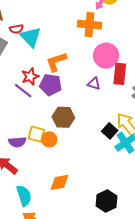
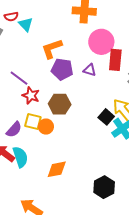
cyan triangle: (31, 37) -> (26, 24), size x0.7
red star: (30, 77) -> (31, 95), moved, turned -30
purple pentagon: (51, 85) -> (62, 69), moved
purple semicircle: (17, 142) -> (14, 130), turned -42
cyan semicircle: (24, 196) -> (20, 157), moved

